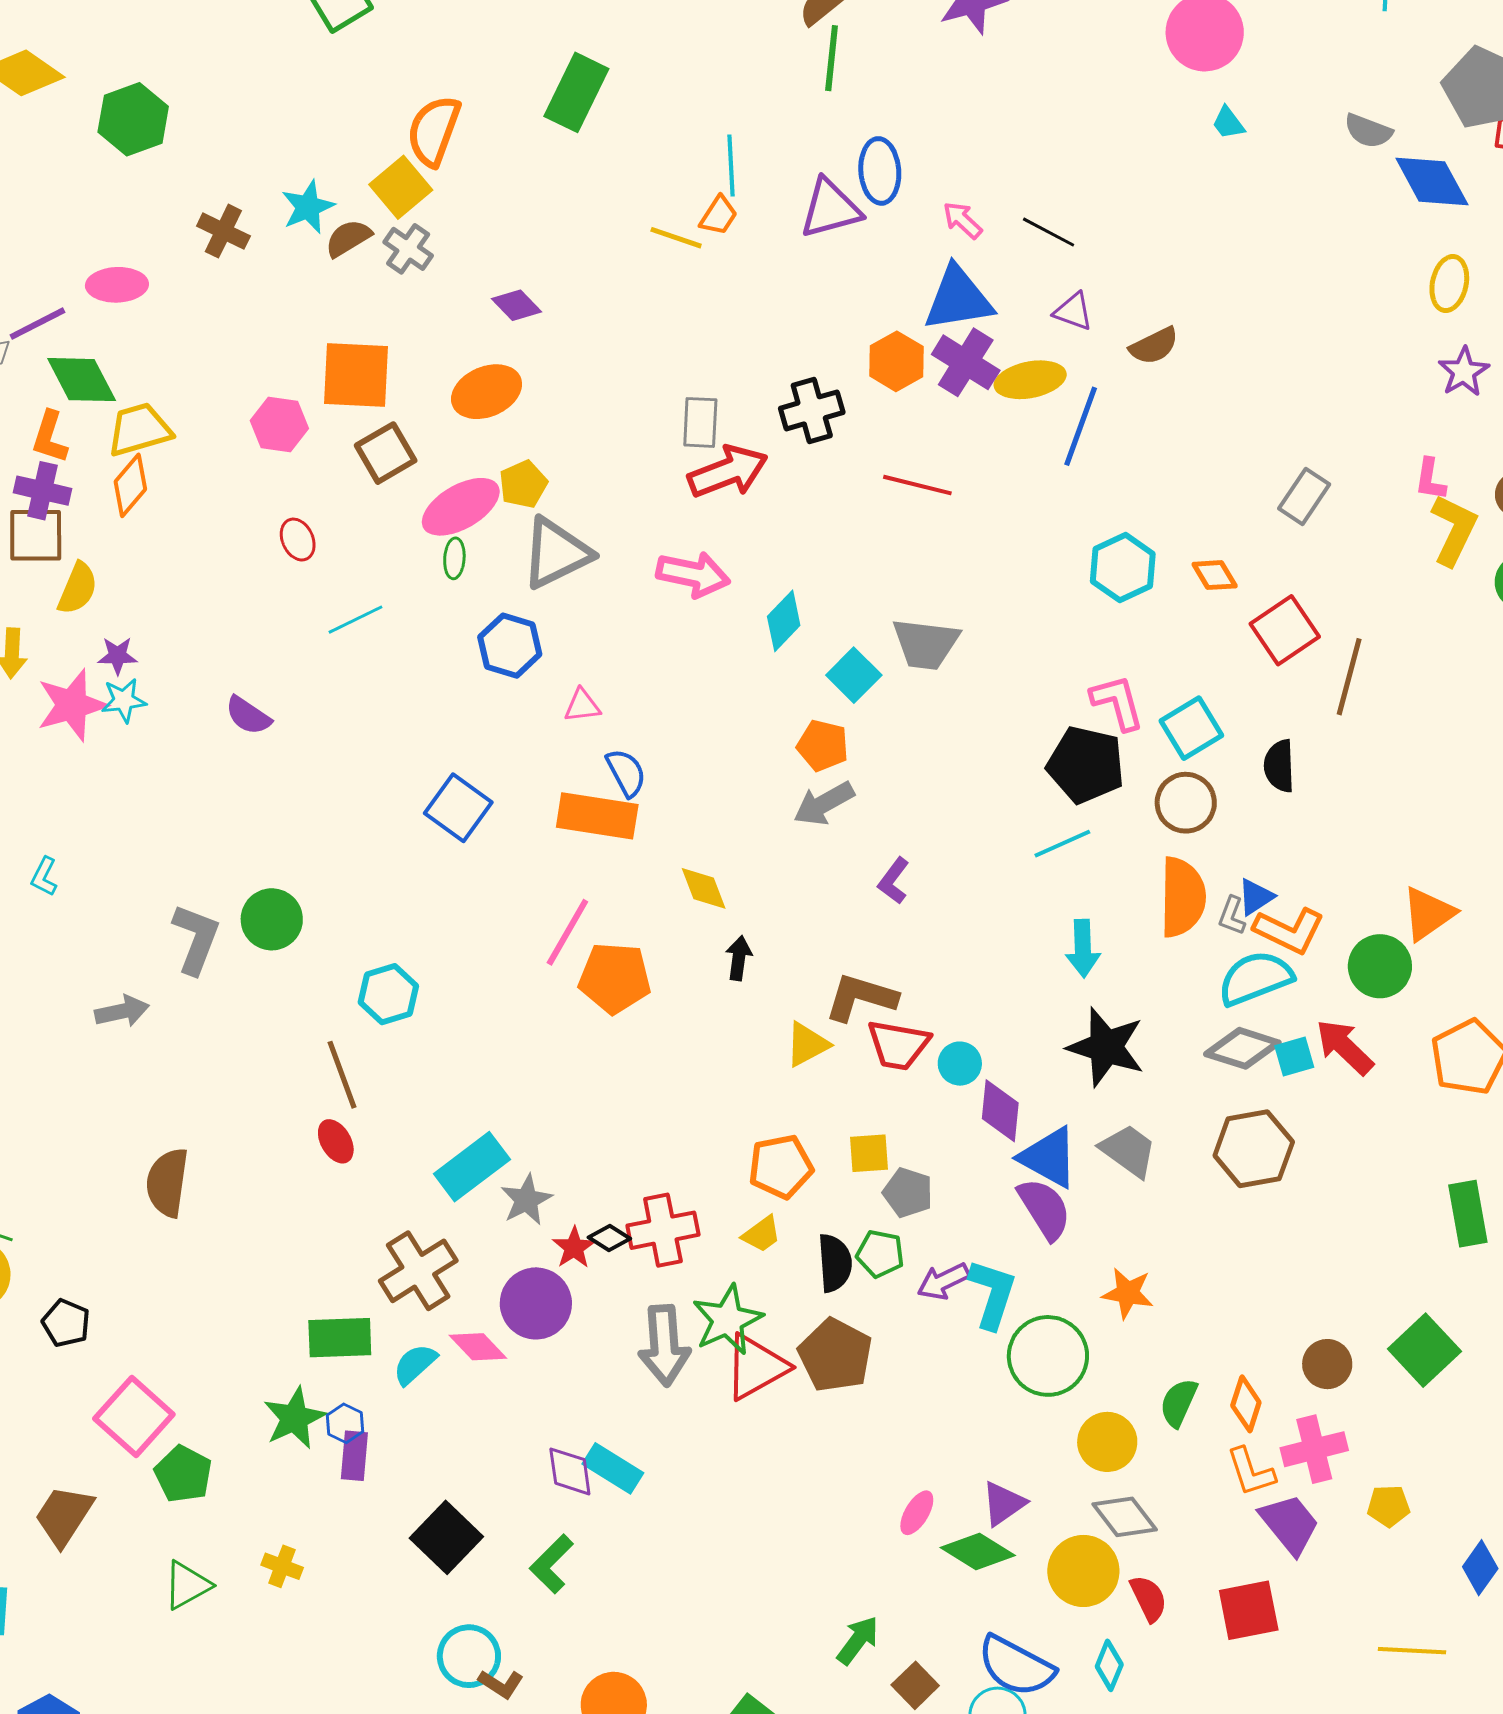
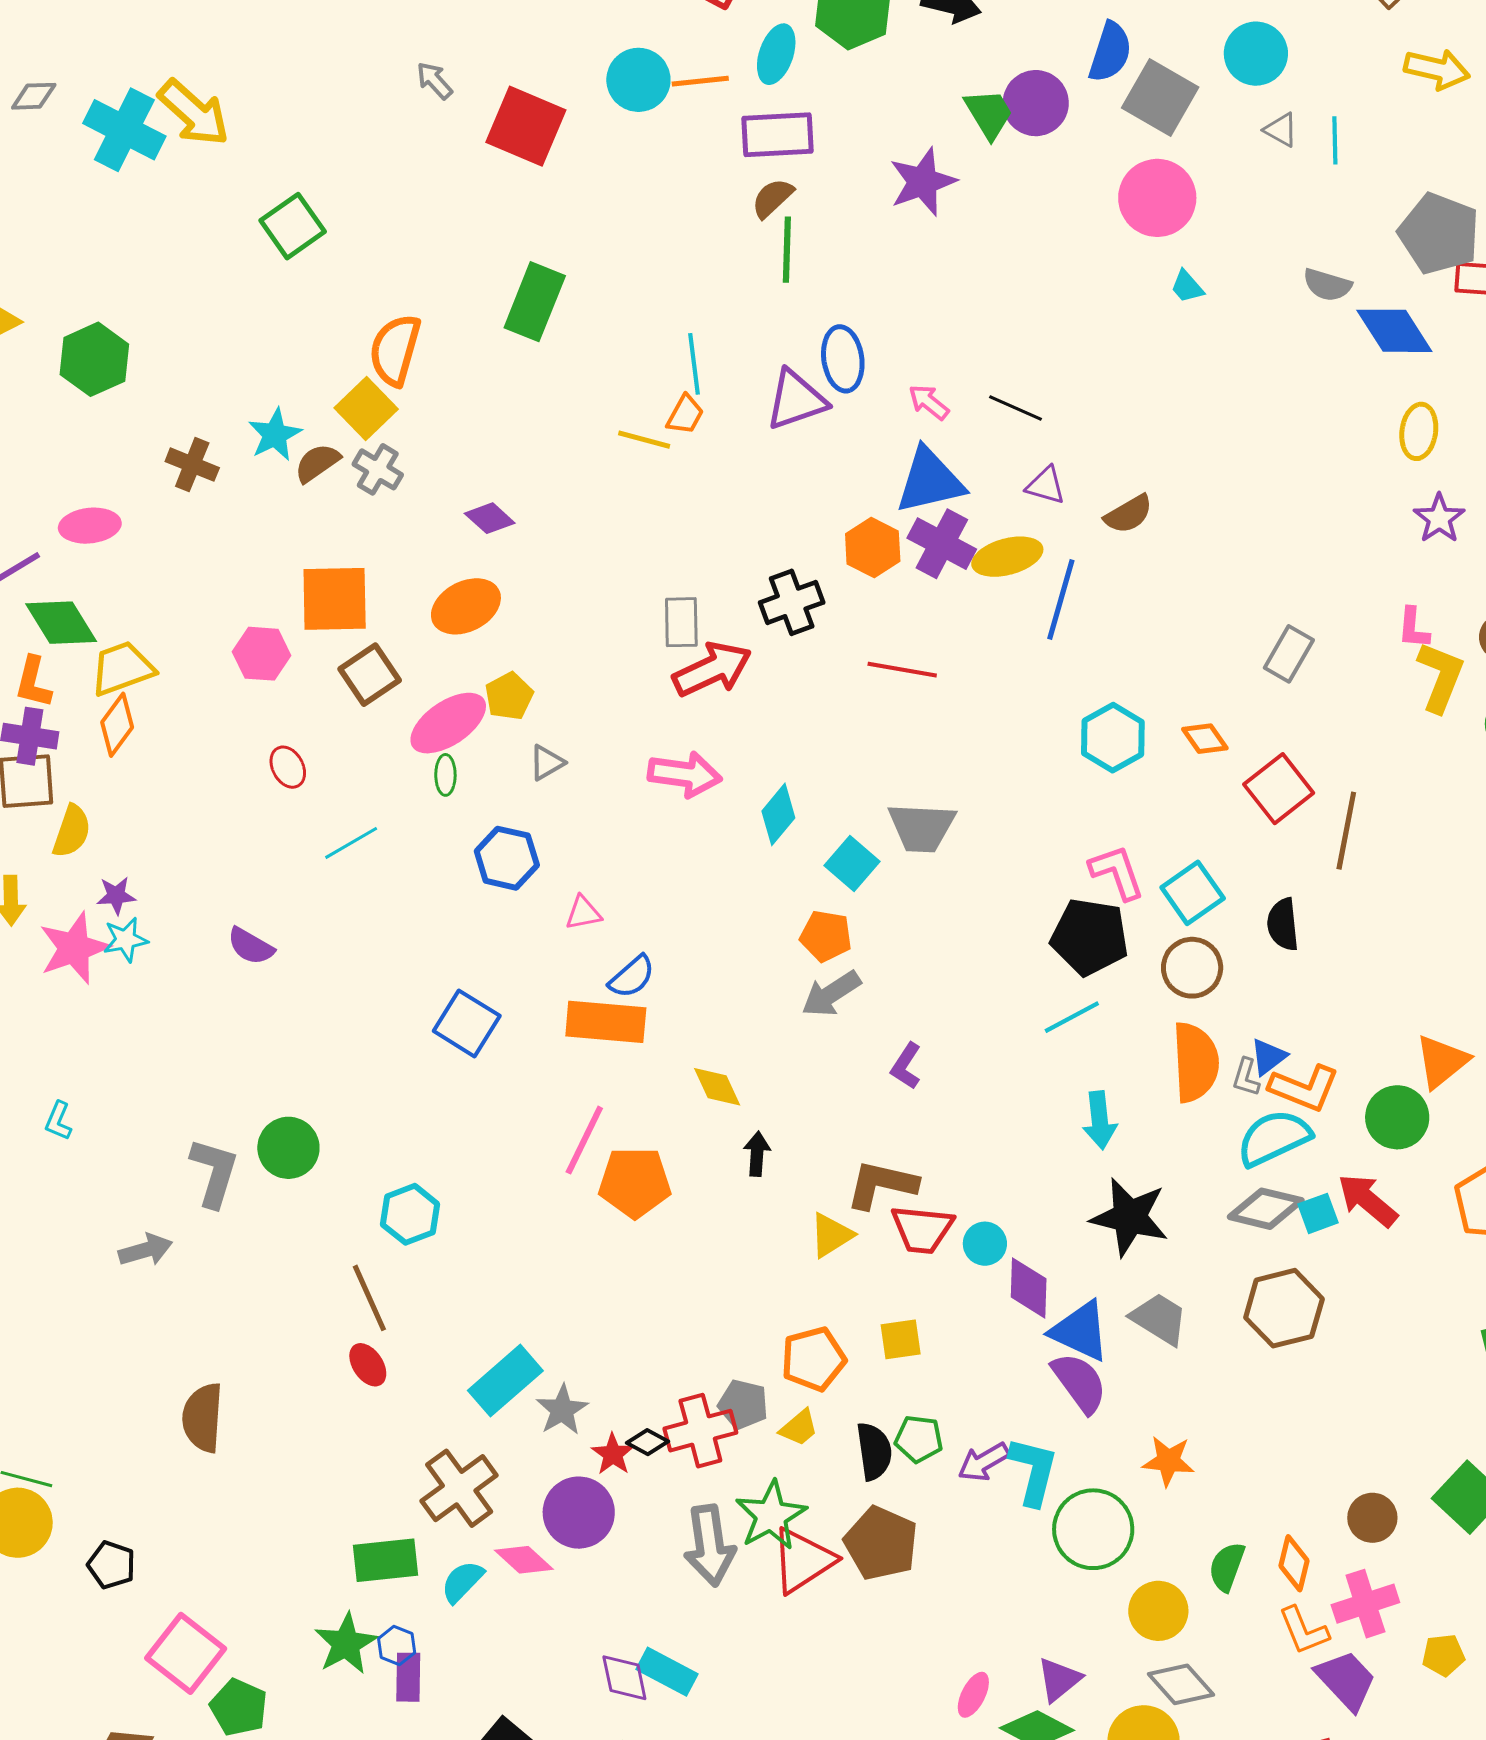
gray triangle: (556, 553) -> (547, 763), size x0.5
blue semicircle: (626, 773) -> (632, 977), turned 81
gray pentagon: (908, 1193) -> (743, 1404), moved

